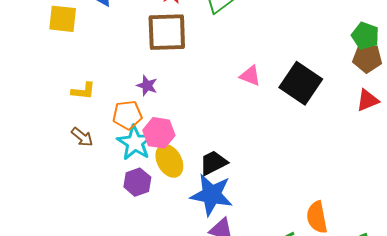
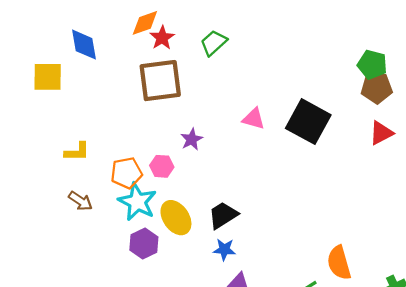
purple star: (147, 86) -> (192, 139), moved, turned 30
pink hexagon: (159, 133) -> (162, 166), moved, size x0.7
blue star: (212, 195) -> (224, 250), size x0.5

